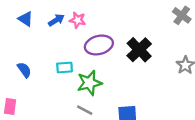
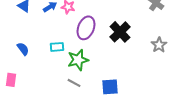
purple ellipse: (99, 45) -> (86, 28), turned -55

